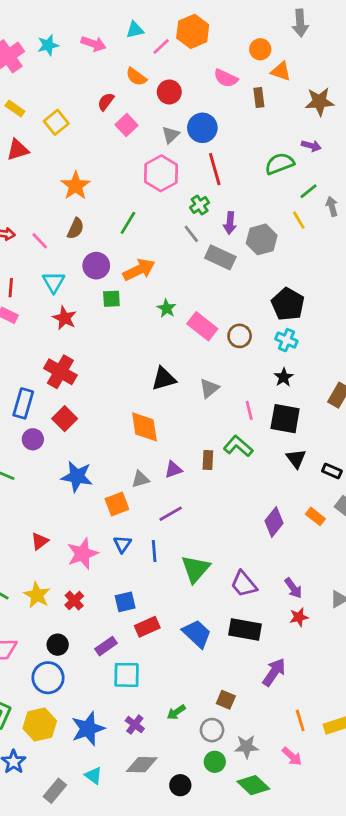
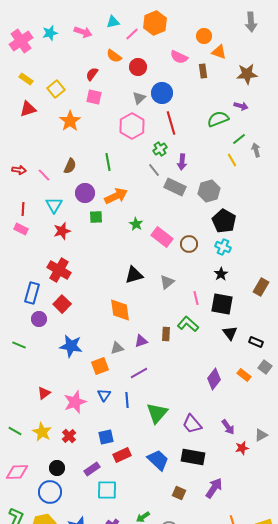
gray arrow: (300, 23) -> (251, 22), moved
pink square: (127, 125) -> (94, 97), moved, turned -35
orange star: (76, 186) -> (70, 121), moved
green line: (128, 223) -> (108, 162), turned -42
gray hexagon: (262, 239) -> (209, 191), moved
red star: (65, 318) -> (62, 231), turned 30
red star: (299, 617) -> (242, 448), moved
brown square: (226, 700) -> (179, 493), moved

